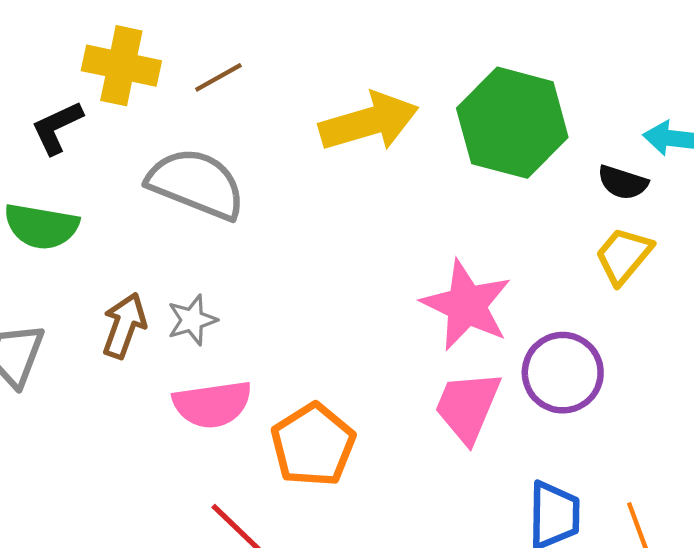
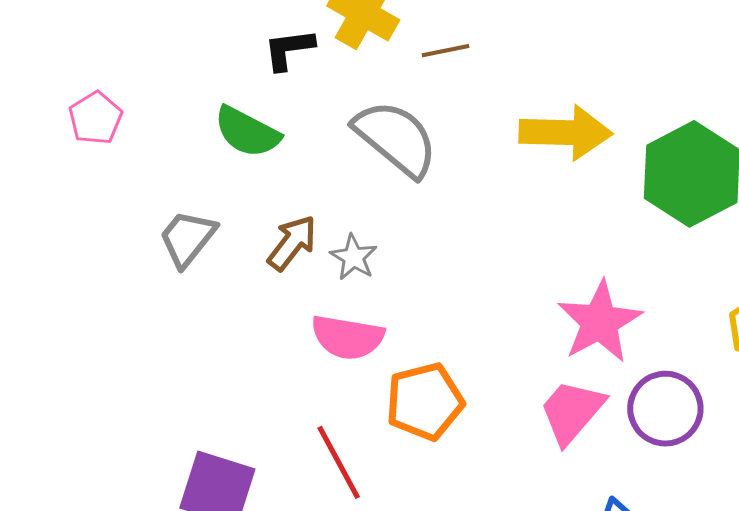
gray star: (192, 320) -> (354, 257), turned 30

